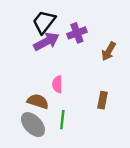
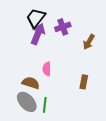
purple arrow: (46, 42) -> (38, 34), turned -40
green line: (62, 120) -> (45, 105), moved

